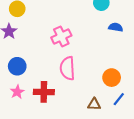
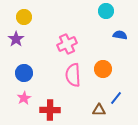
orange circle: (112, 78) -> (103, 69), moved
red cross: (44, 92) -> (50, 110), moved
blue line: (119, 99) -> (116, 98), moved

